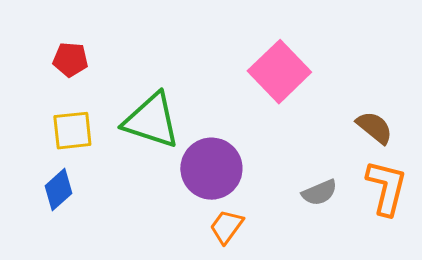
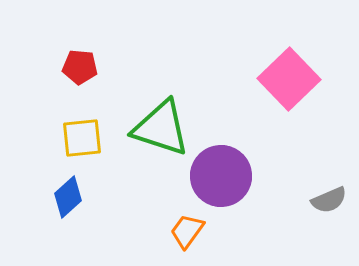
orange trapezoid: (226, 227) -> (187, 231), moved

